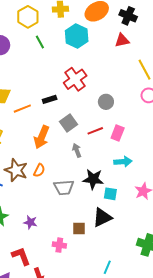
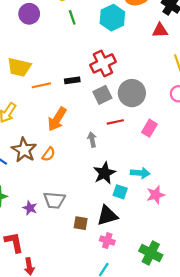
gray circle: (106, 102) -> (132, 93), size x1.6
gray square: (69, 123) -> (102, 95), moved
pink rectangle: (118, 133) -> (149, 128), moved
cyan arrow: (123, 162) -> (140, 173), moved
black star: (93, 179) -> (104, 173), turned 30
gray trapezoid: (64, 187) -> (54, 200), moved
pink cross: (59, 245) -> (107, 241), moved

